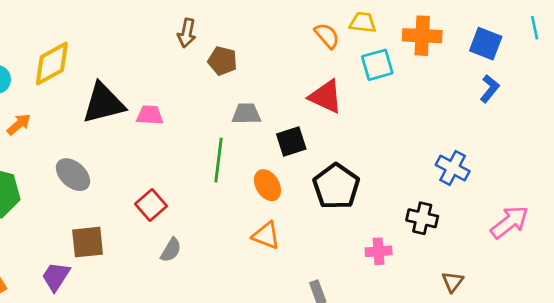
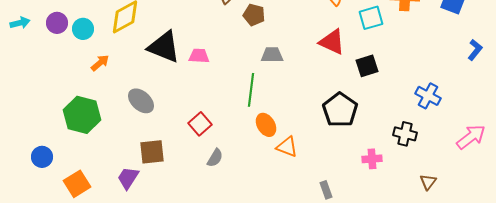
blue L-shape: (490, 89) -> (475, 50), moved
black triangle: (103, 103) -> (164, 47), turned 36
black square: (291, 142) -> (367, 66), moved
orange ellipse: (267, 185) -> (266, 125), moved

